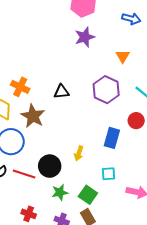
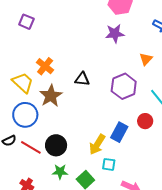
yellow arrow: (79, 153) -> (97, 144), moved, size x1.5

